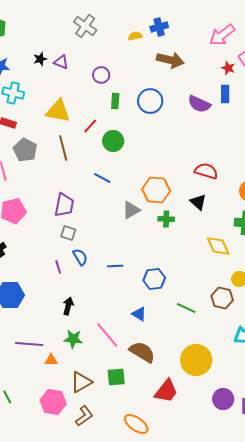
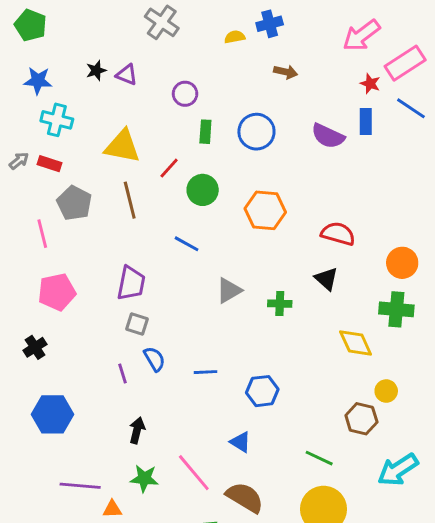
brown arrow: (170, 60) -> (286, 72), size x0.6
orange hexagon: (156, 190) -> (265, 210), moved
green line: (186, 308) -> (319, 458), moved

